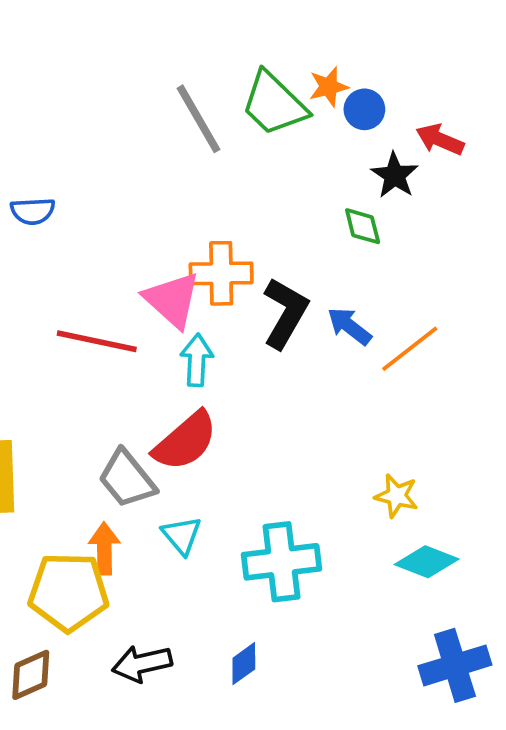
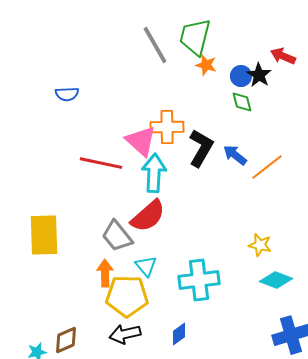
orange star: (329, 87) -> (206, 65), moved, turned 30
green trapezoid: (274, 104) -> (195, 37), turned 60
blue circle: (364, 109) -> (241, 76), moved
cyan arrow: (197, 360) -> (154, 173), size x1.4
yellow pentagon: (68, 592) -> (127, 296), moved

